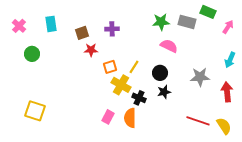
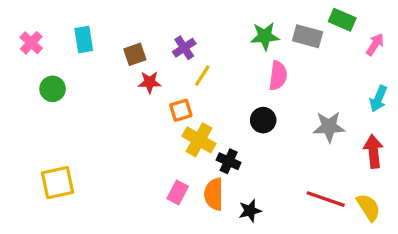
purple cross: (112, 29) -> (184, 48), turned -32
pink semicircle: (169, 46) -> (278, 76), turned 72
yellow line: (134, 67) -> (202, 76), moved
black star: (164, 92) -> (250, 211), moved
yellow square: (35, 111) -> (58, 183), turned -30

